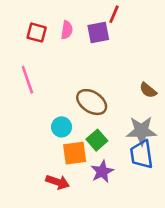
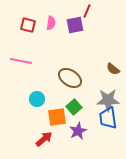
pink line: (27, 80) -> (21, 61), turned -60
cyan circle: (62, 127) -> (37, 99), moved
red arrow: (58, 182) -> (44, 139), turned -60

